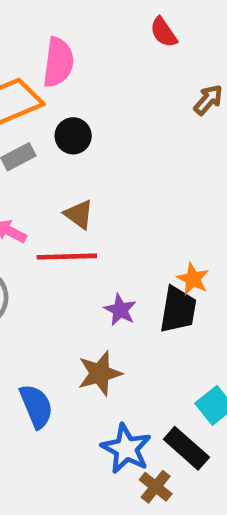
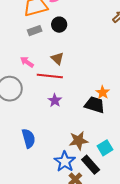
purple star: (120, 310) -> (55, 100), moved
black trapezoid: (178, 310) -> (95, 105), turned -90
brown star: (100, 373) -> (79, 141), moved

